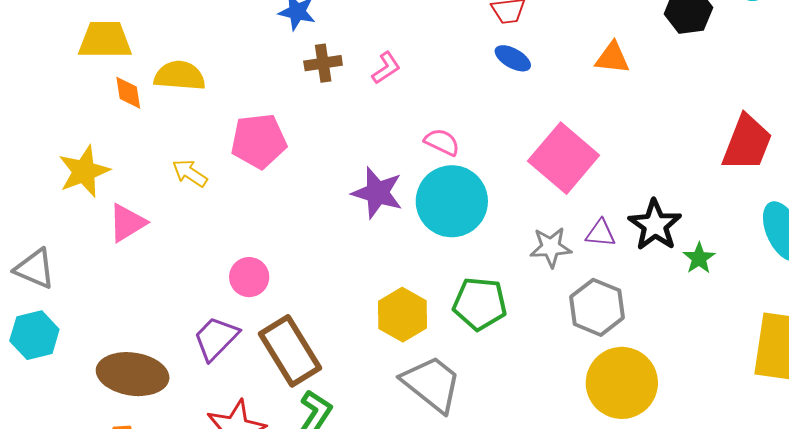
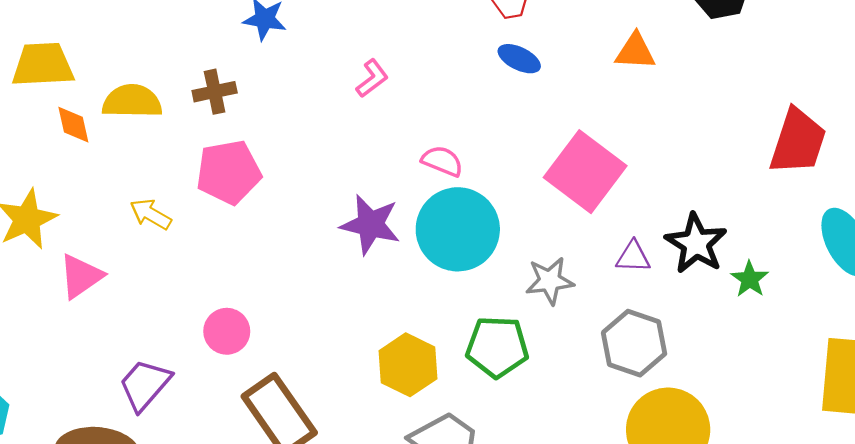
brown cross: (323, 63) -> (215, 92), moved
gray star: (551, 247) -> (550, 281), moved
purple trapezoid: (216, 338) -> (145, 385), moved

